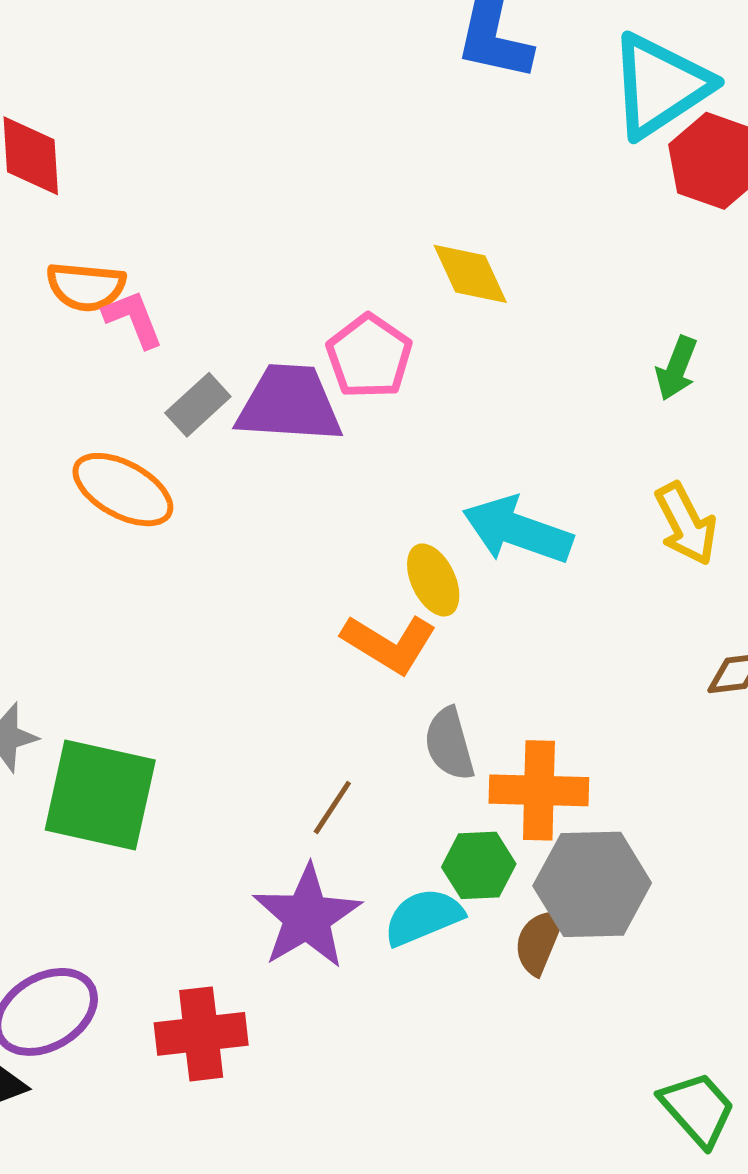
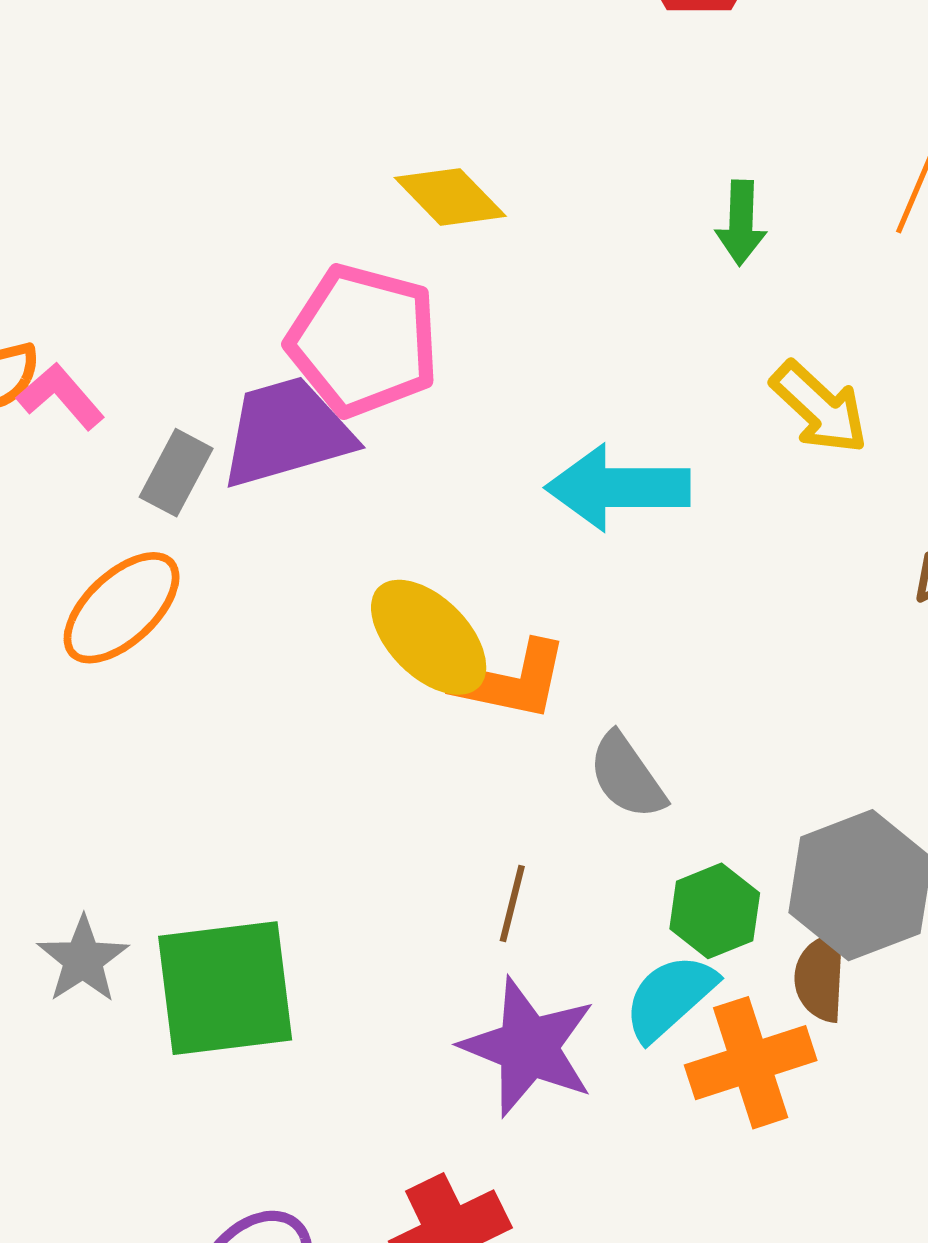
pink pentagon: (369, 356) -> (363, 340), size x1.4
orange ellipse: (123, 490) -> (122, 608), turned -52
yellow ellipse: (433, 580) -> (429, 637), moved, size x1.4
orange cross: (539, 790) -> (751, 1063), moved

